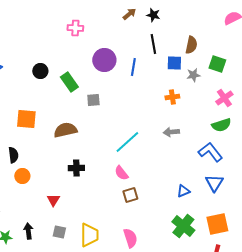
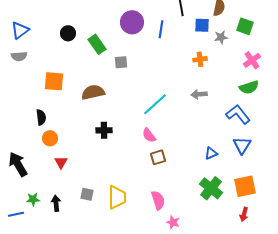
red triangle: (53, 200) -> (61, 162), moved
black arrow: (28, 231) -> (56, 203), moved

